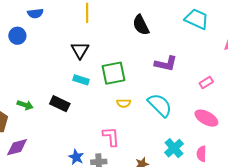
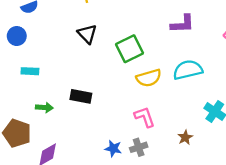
cyan rectangle: (81, 80) -> (30, 71), moved
yellow semicircle: (124, 103) -> (149, 78), size x1.6
cyan semicircle: (160, 105) -> (188, 70), turned -44

